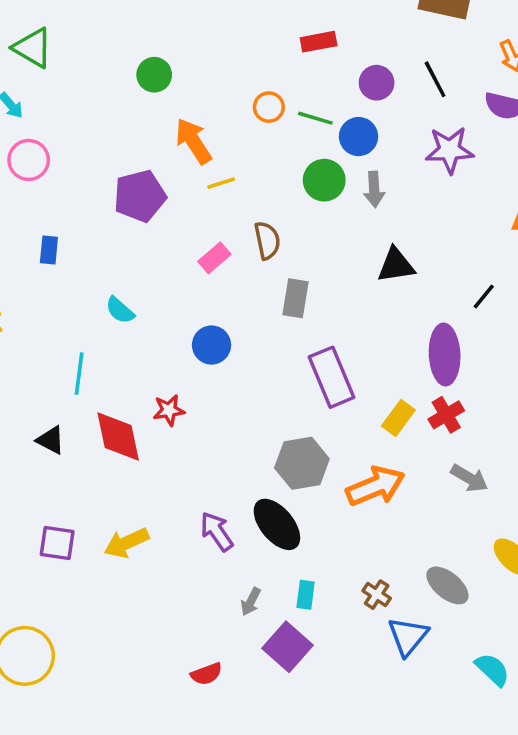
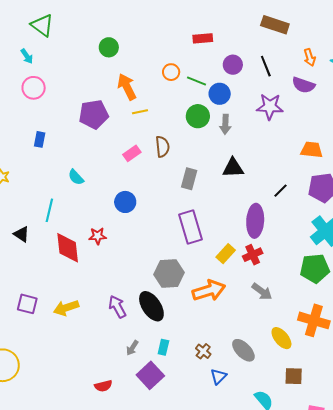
gray rectangle: (296, 298) -> (189, 179), moved
black triangle: (51, 440) -> (21, 234), moved
blue triangle: (408, 636) -> (218, 376), size x0.7

